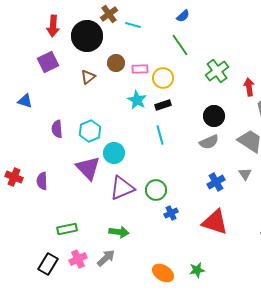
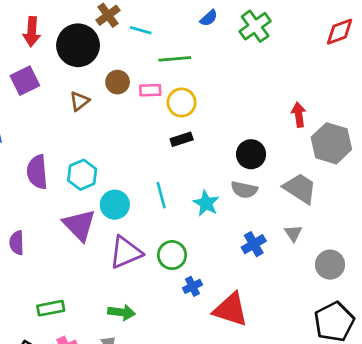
green line: (180, 45) -> (175, 59), moved, turned -60
green cross: (217, 71) -> (255, 26), moved
cyan star: (137, 100) -> (206, 203), moved
purple semicircle: (57, 129) -> (37, 172), size x1.4
cyan line: (160, 135) -> (161, 195), moved
gray semicircle: (209, 142) -> (244, 190), turned 36
red triangle: (215, 222) -> (231, 310), moved

